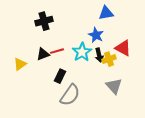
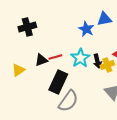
black cross: (44, 21) -> (27, 27), moved
blue star: (96, 35) -> (86, 29), moved
black rectangle: (60, 76) -> (58, 82), size x1.6

